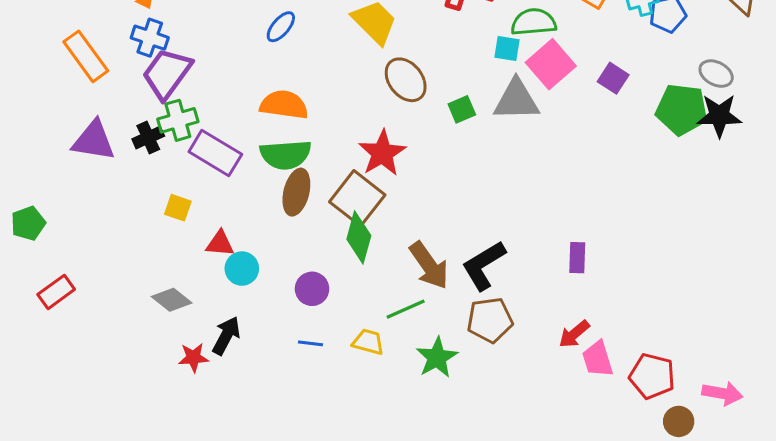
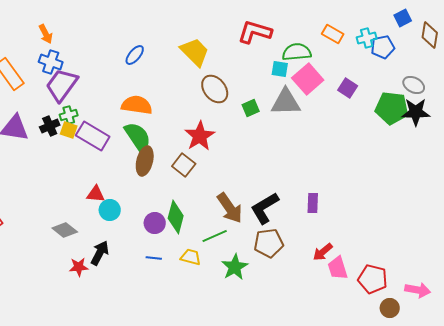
green cross: (178, 120) -> (69, 115), size x0.7
green semicircle: (286, 155) -> (138, 137), turned -120
brown square: (357, 198) -> (184, 165), size x0.7
yellow square: (178, 208) -> (69, 130), moved
green diamond: (359, 237) -> (176, 217), moved
purple rectangle: (577, 258) -> (313, 203), moved

